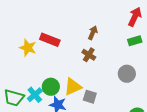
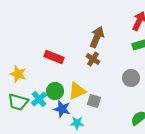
brown arrow: (93, 33) -> (97, 37), size x1.5
red rectangle: (50, 40) -> (54, 57), moved
yellow star: (28, 48) -> (18, 74), moved

